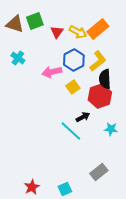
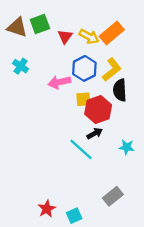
yellow square: (73, 87) -> (83, 99), turned 32
red hexagon: (100, 96) -> (98, 110), moved
red star: (32, 187) -> (47, 209), moved

